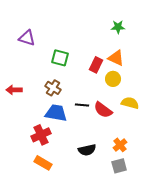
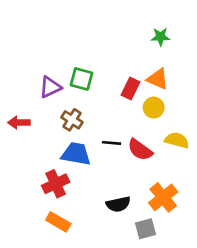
purple triangle: (27, 38) -> (50, 87), moved, turned -42
orange cross: (120, 145) -> (163, 197), size x1.5
gray square: (119, 166) -> (145, 229), moved

